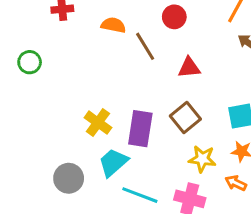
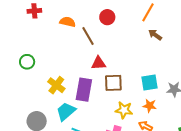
green circle: (30, 62) -> (27, 62), moved
red triangle: (189, 68) -> (98, 63), moved
brown square: (185, 118) -> (113, 83), turned 36

